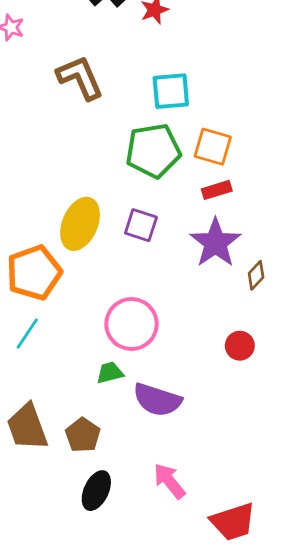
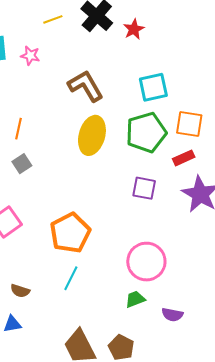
red rectangle: (217, 190) -> (184, 158), moved
yellow ellipse: (80, 224) -> (92, 135), moved
purple semicircle: (157, 400) -> (172, 315), size x0.6

